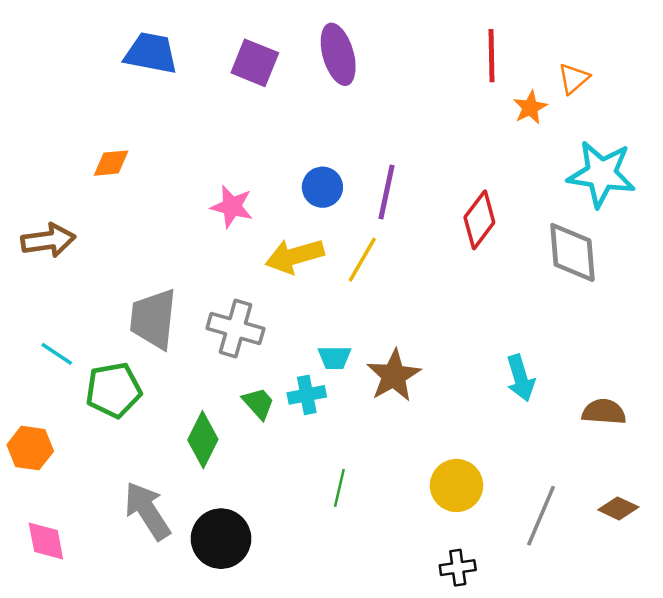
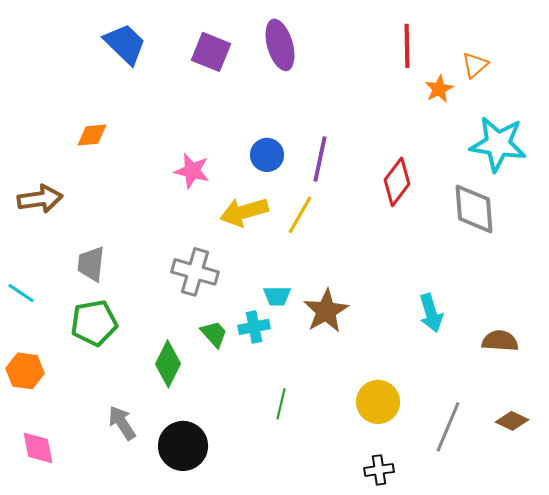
blue trapezoid: (151, 53) -> (125, 44), turned 33
gray trapezoid: (153, 319) -> (91, 264), moved, size x0.7
cyan line: (57, 354) -> (21, 293), moved
gray arrow: (147, 511) -> (122, 423), size x0.7

